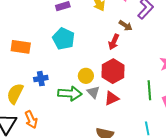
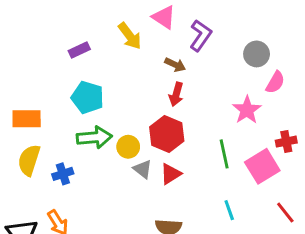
red arrow: (114, 42) -> (176, 94), moved
blue cross: (41, 79) -> (63, 174), moved
green arrow: (70, 93) -> (94, 137), moved
yellow semicircle: (15, 94) -> (29, 160), moved

